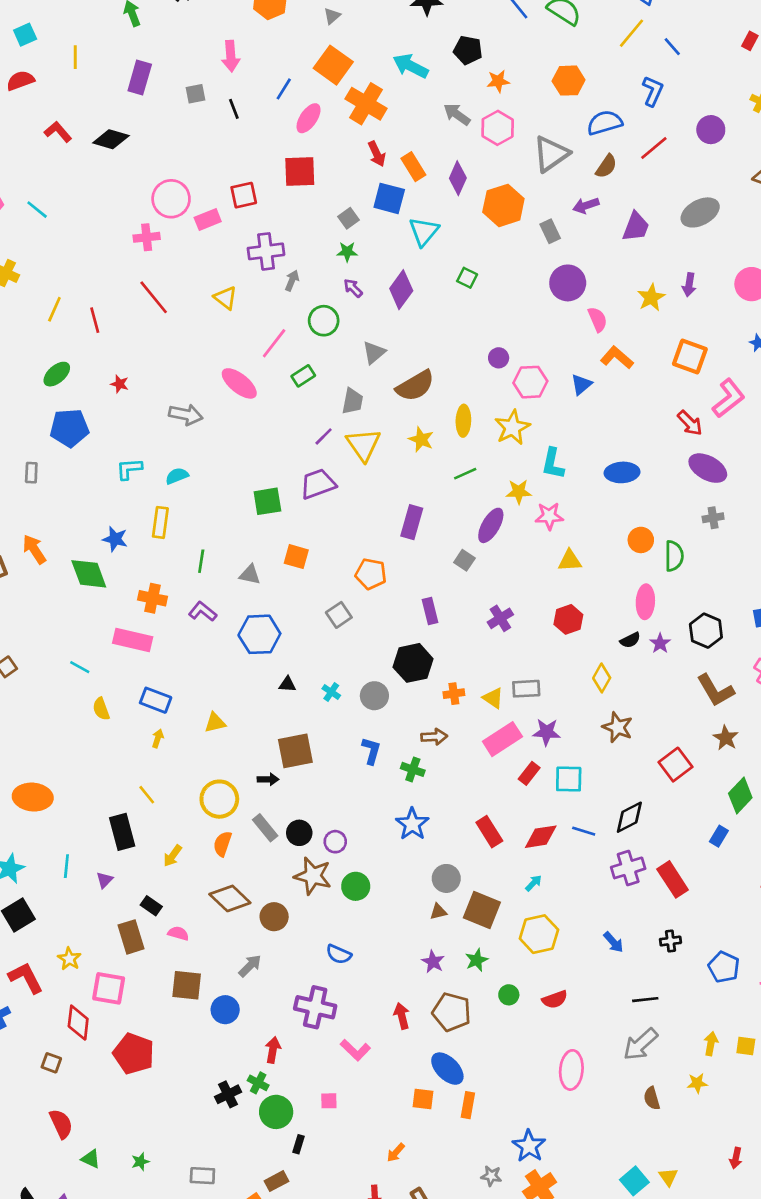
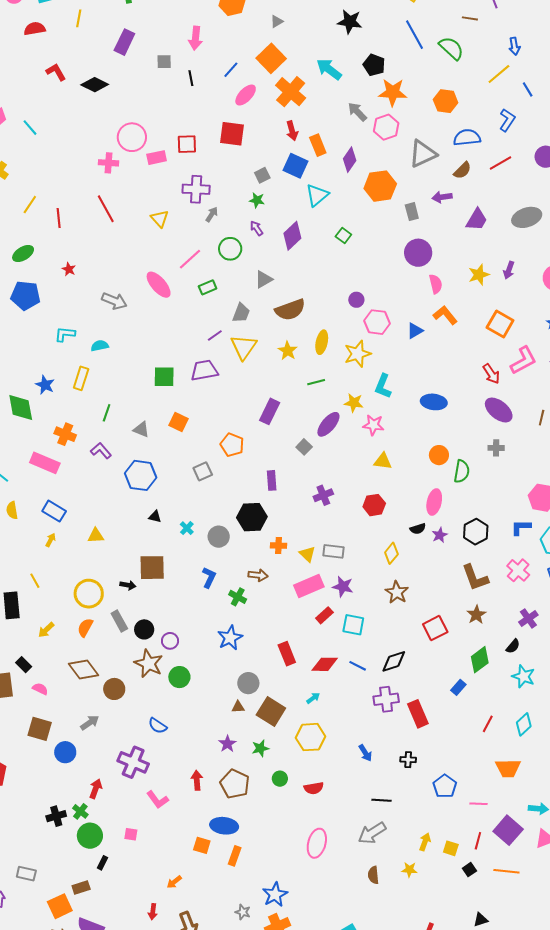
orange star: (498, 81) -> (393, 92), size x1.6
blue ellipse: (447, 1069) -> (224, 826), turned -48

